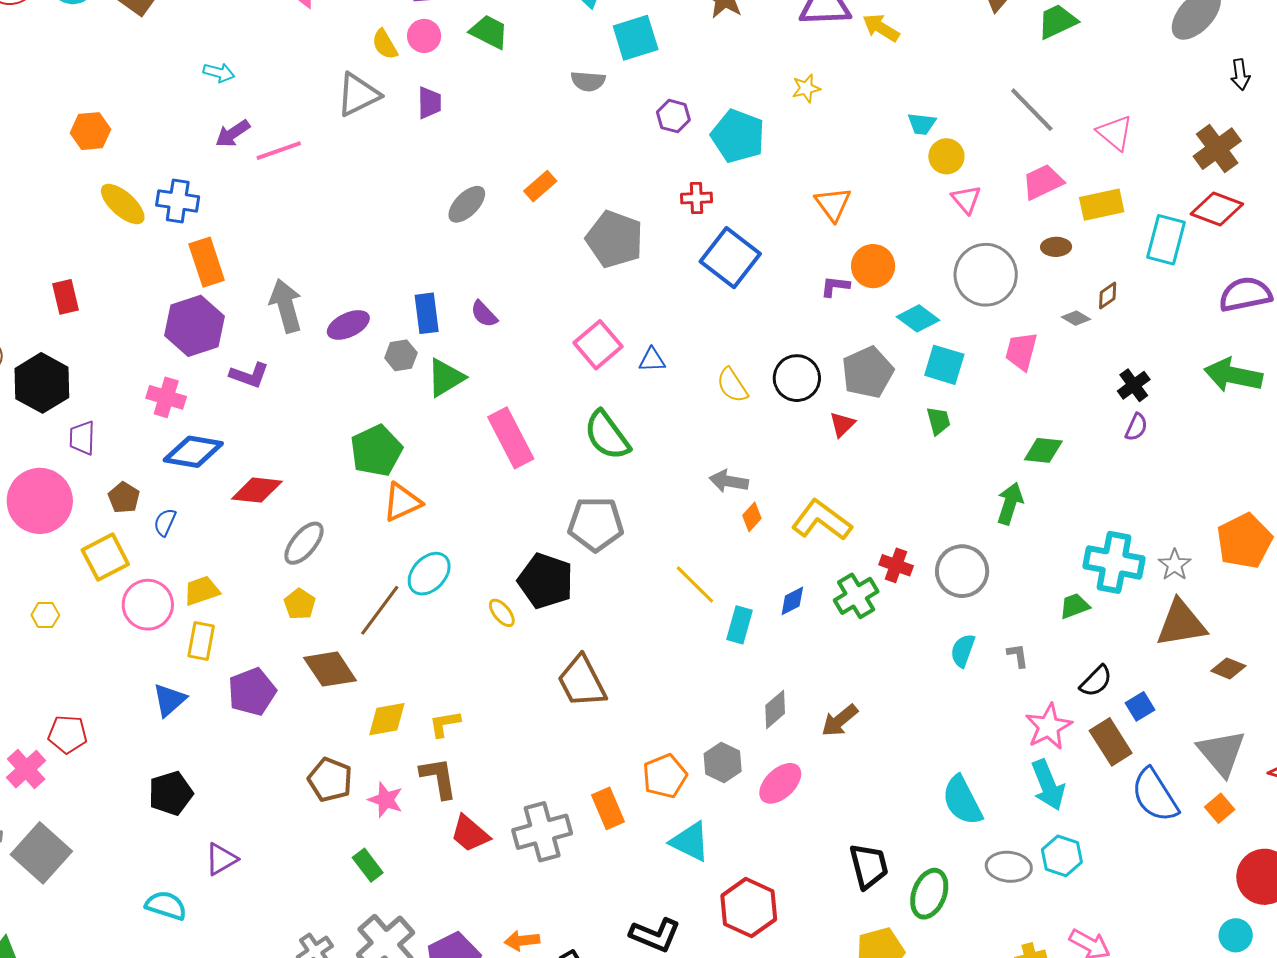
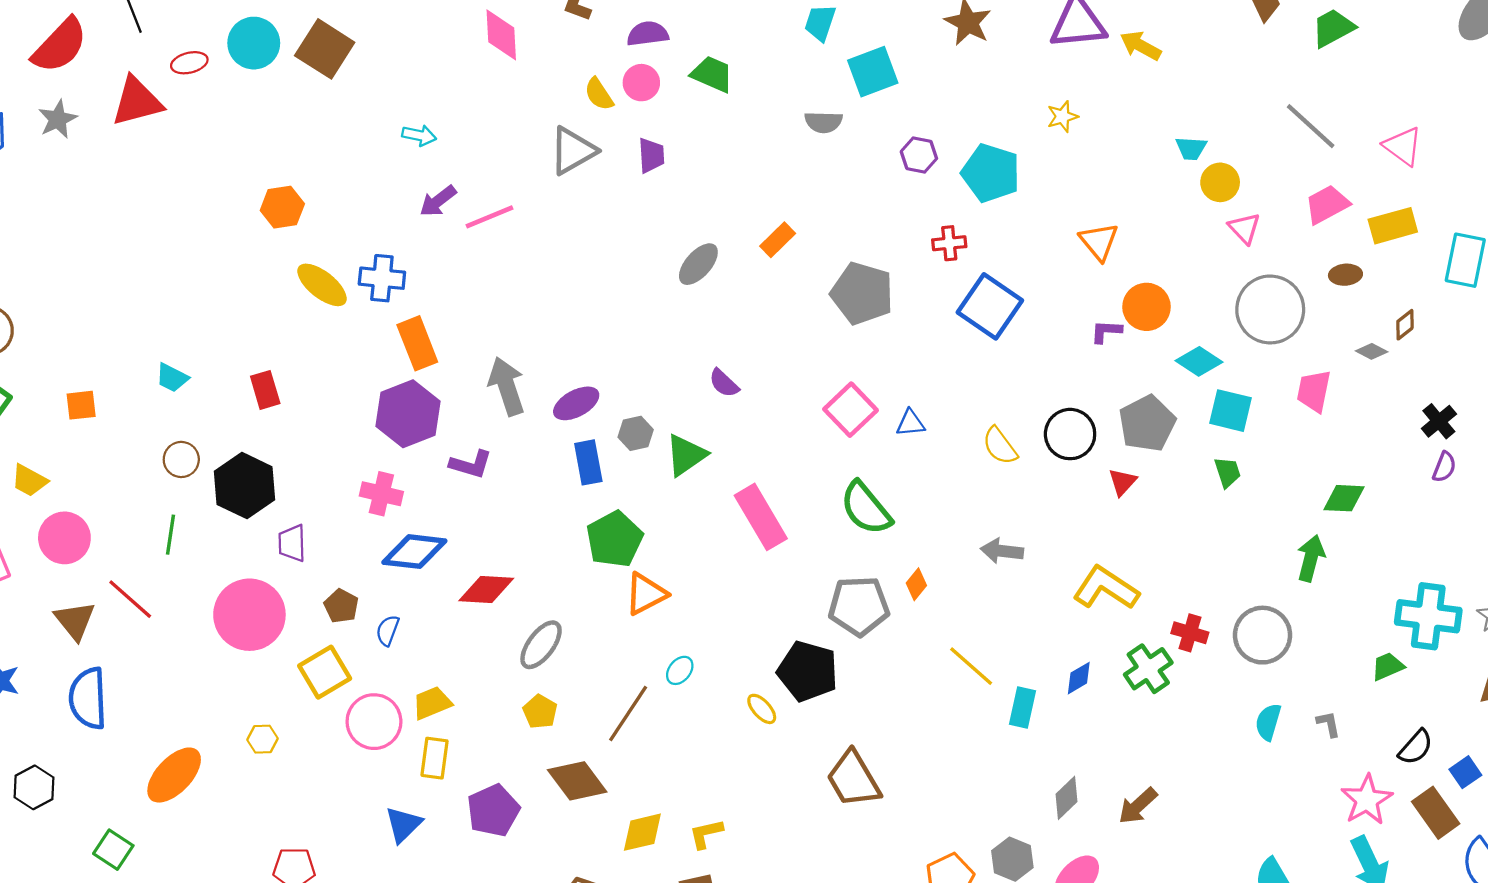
blue rectangle: (427, 313) -> (588, 462), moved
orange diamond: (752, 517) -> (916, 584), moved
cyan ellipse: (429, 574) -> (680, 670), size x0.6

